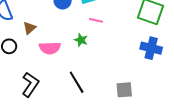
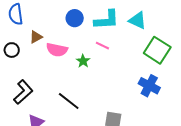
pink semicircle: (50, 48) -> (57, 50), moved
black line: (77, 82) -> (69, 101), turned -35

